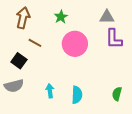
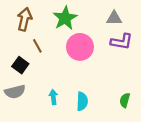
green star: (61, 17) -> (65, 18), size x1.6
purple L-shape: (114, 39) -> (122, 42), turned -80
brown line: (35, 43) -> (37, 46), turned 32

